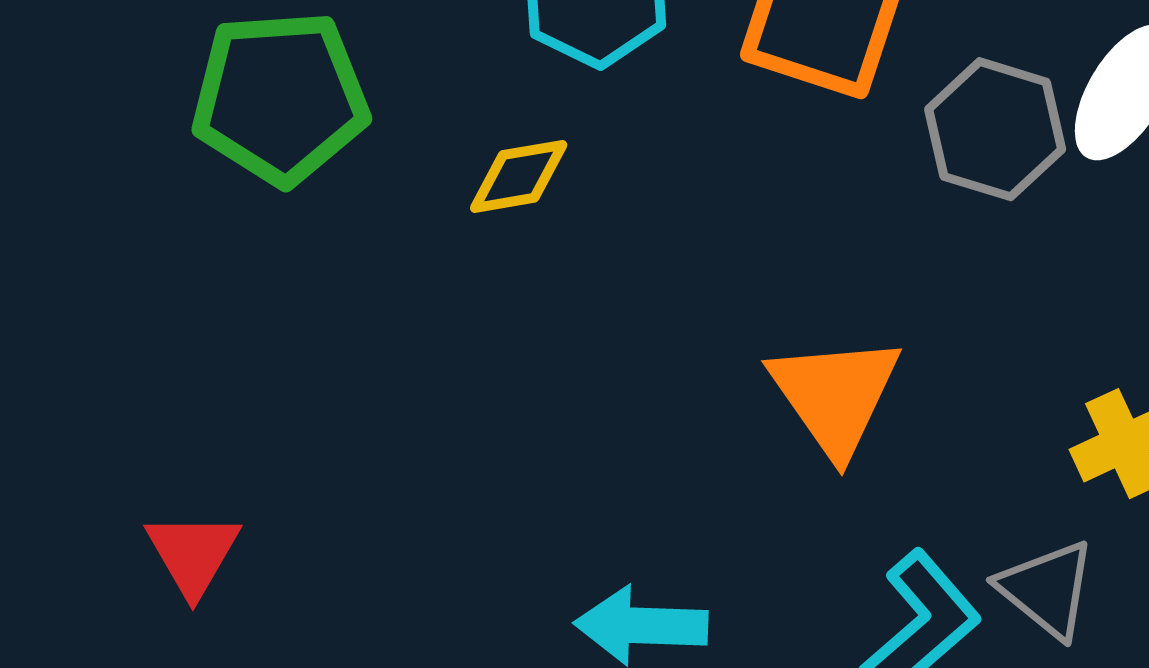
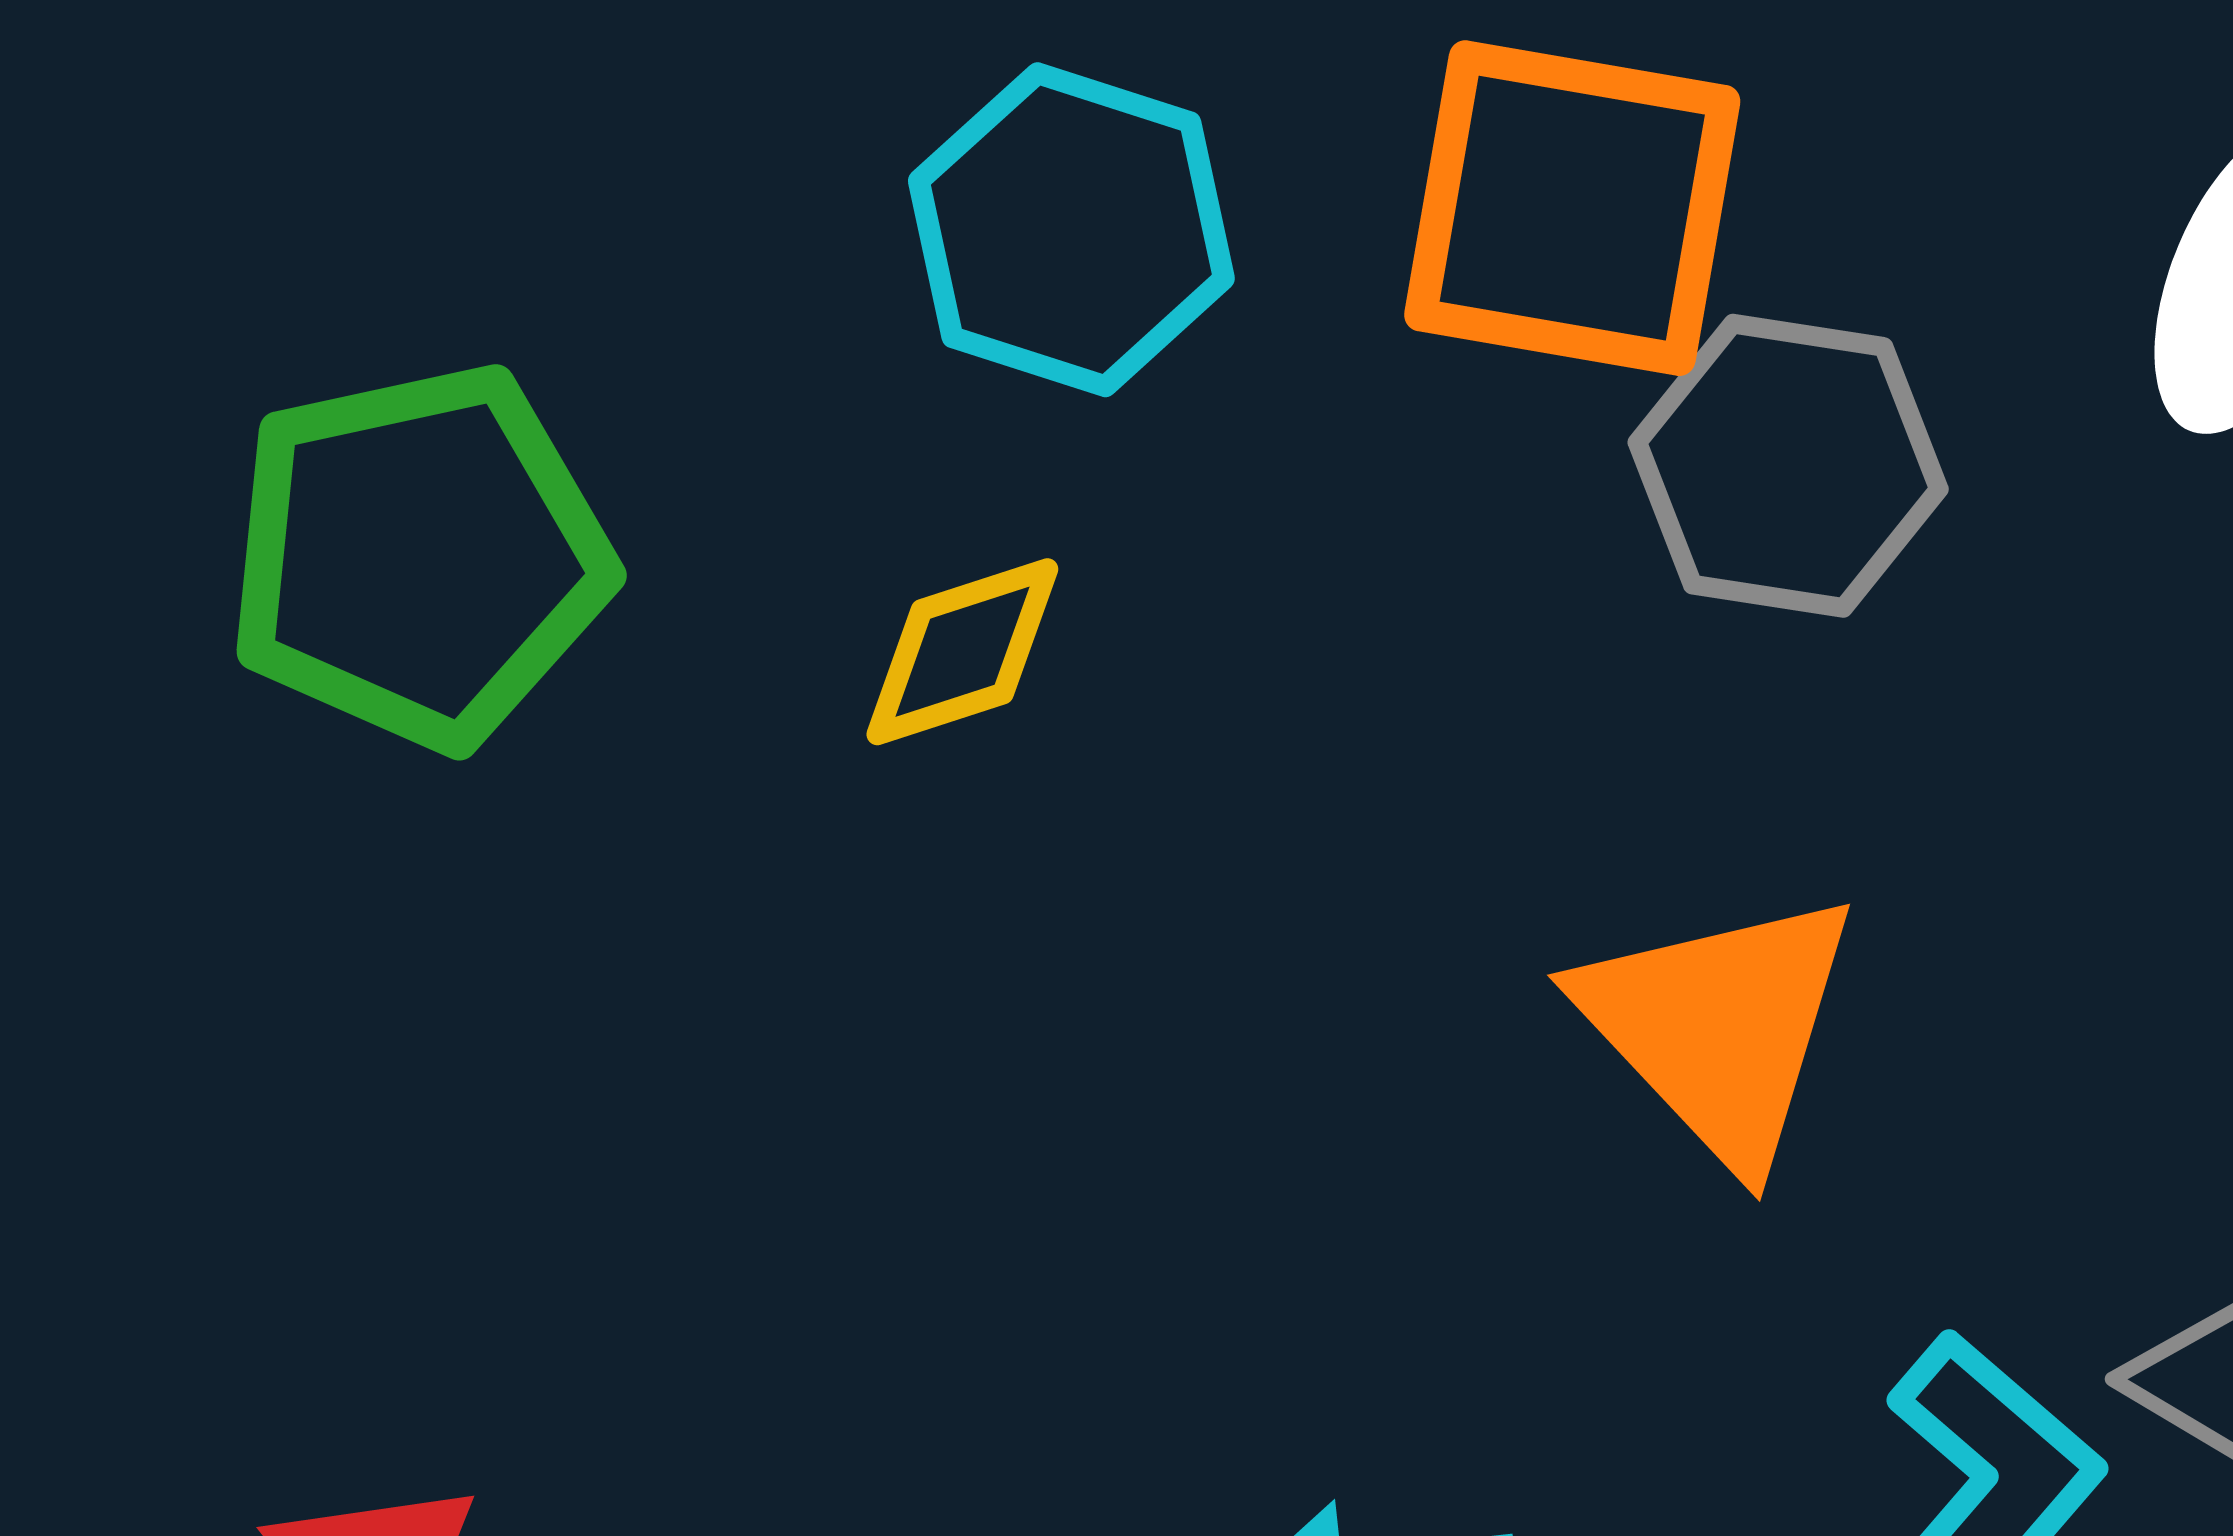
gray hexagon: (995, 129) -> (1788, 466), moved

